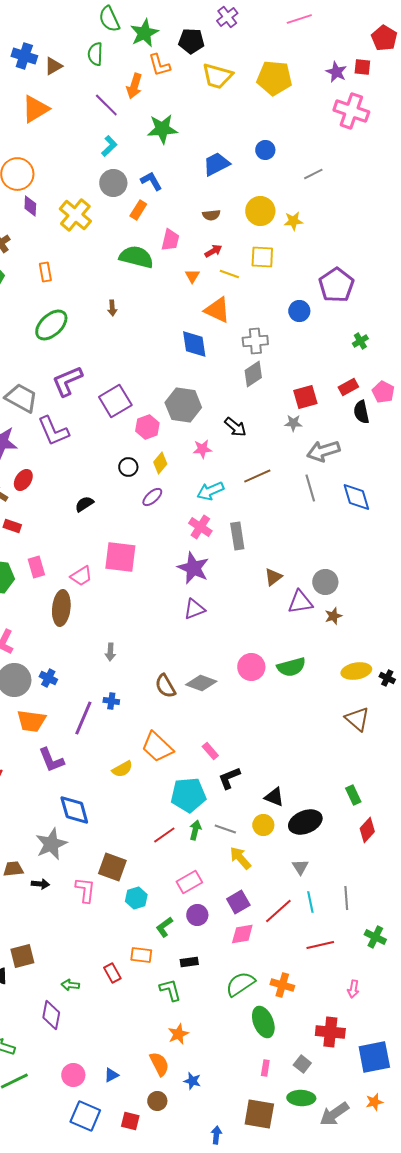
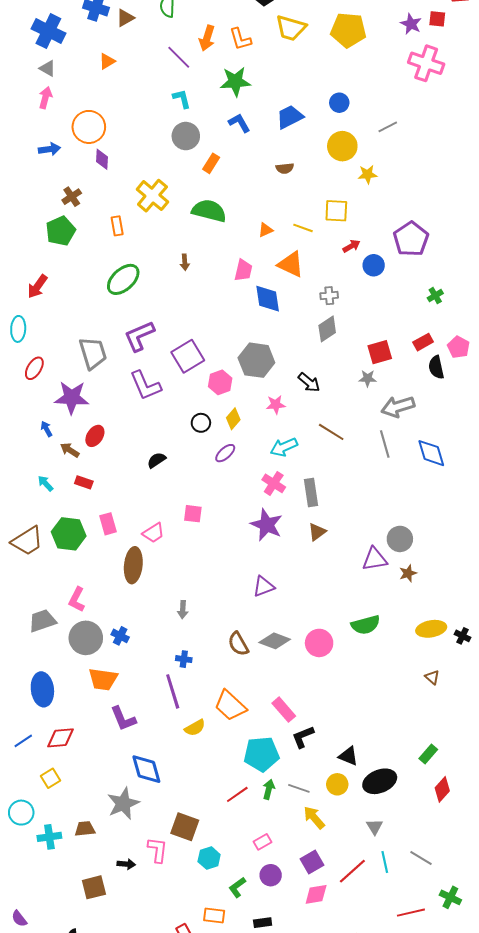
orange L-shape: (159, 65) -> (240, 39), moved
orange triangle: (35, 109) -> (107, 61), size x0.6
cyan L-shape: (109, 146) -> (182, 99), turned -60
blue L-shape: (151, 181) -> (239, 123), moved
yellow circle: (260, 211) -> (342, 146), moved
yellow cross: (75, 215) -> (152, 196), moved
pink trapezoid: (170, 240) -> (243, 270), moved
red arrow: (213, 251) -> (351, 246), moved
orange triangle: (192, 276) -> (266, 230), turned 35
gray cross: (255, 341) -> (329, 296), size x0.7
gray trapezoid: (21, 398) -> (93, 353), turned 44
purple L-shape: (53, 431) -> (145, 385), moved
brown line: (257, 476) -> (331, 432), turned 56
pink square: (120, 557) -> (193, 514), size x0.6
brown triangle: (273, 577) -> (317, 532), moved
purple triangle: (194, 609) -> (264, 586), moved
pink circle: (251, 667) -> (319, 643), moved
purple line: (83, 718) -> (173, 691), moved, turned -40
brown triangle: (357, 719) -> (432, 677), size x0.6
pink rectangle: (210, 751) -> (284, 710), size x1.4
green rectangle: (353, 795) -> (428, 754), turned 66
pink rectangle: (189, 882) -> (263, 842), size x0.7
black arrow: (40, 884) -> (126, 864), moved
gray line: (346, 898) -> (421, 858), turned -55
red line: (320, 945) -> (411, 913), moved
brown square: (22, 956) -> (94, 887), moved

